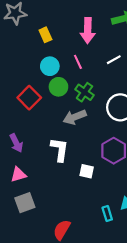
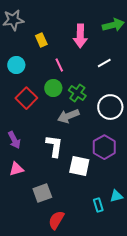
pink line: (78, 62) -> (59, 65), moved
cyan circle: (50, 66) -> (16, 65), moved
white square: (87, 171) -> (79, 166), size x1.5
gray square: (25, 203) -> (42, 193), moved

